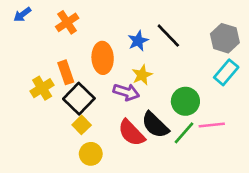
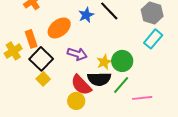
orange ellipse: (103, 58) -> (59, 28), turned 55
yellow star: (142, 75) -> (104, 62), moved
black semicircle: (155, 125) -> (99, 79), turned -45
pink line: (212, 125) -> (142, 98), moved
yellow circle: (91, 154) -> (76, 101), moved

